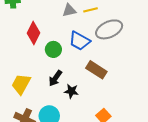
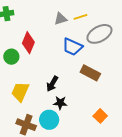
green circle: (53, 49) -> (11, 57), moved
black star: (71, 91) -> (60, 103), moved

